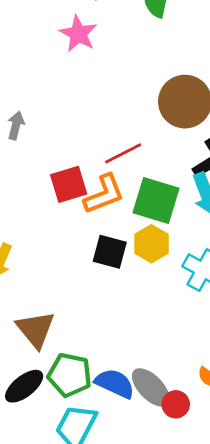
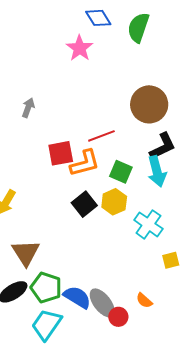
green square: (156, 200) -> (121, 172), size x0.7
black square: (110, 252) -> (84, 204), turned 30

